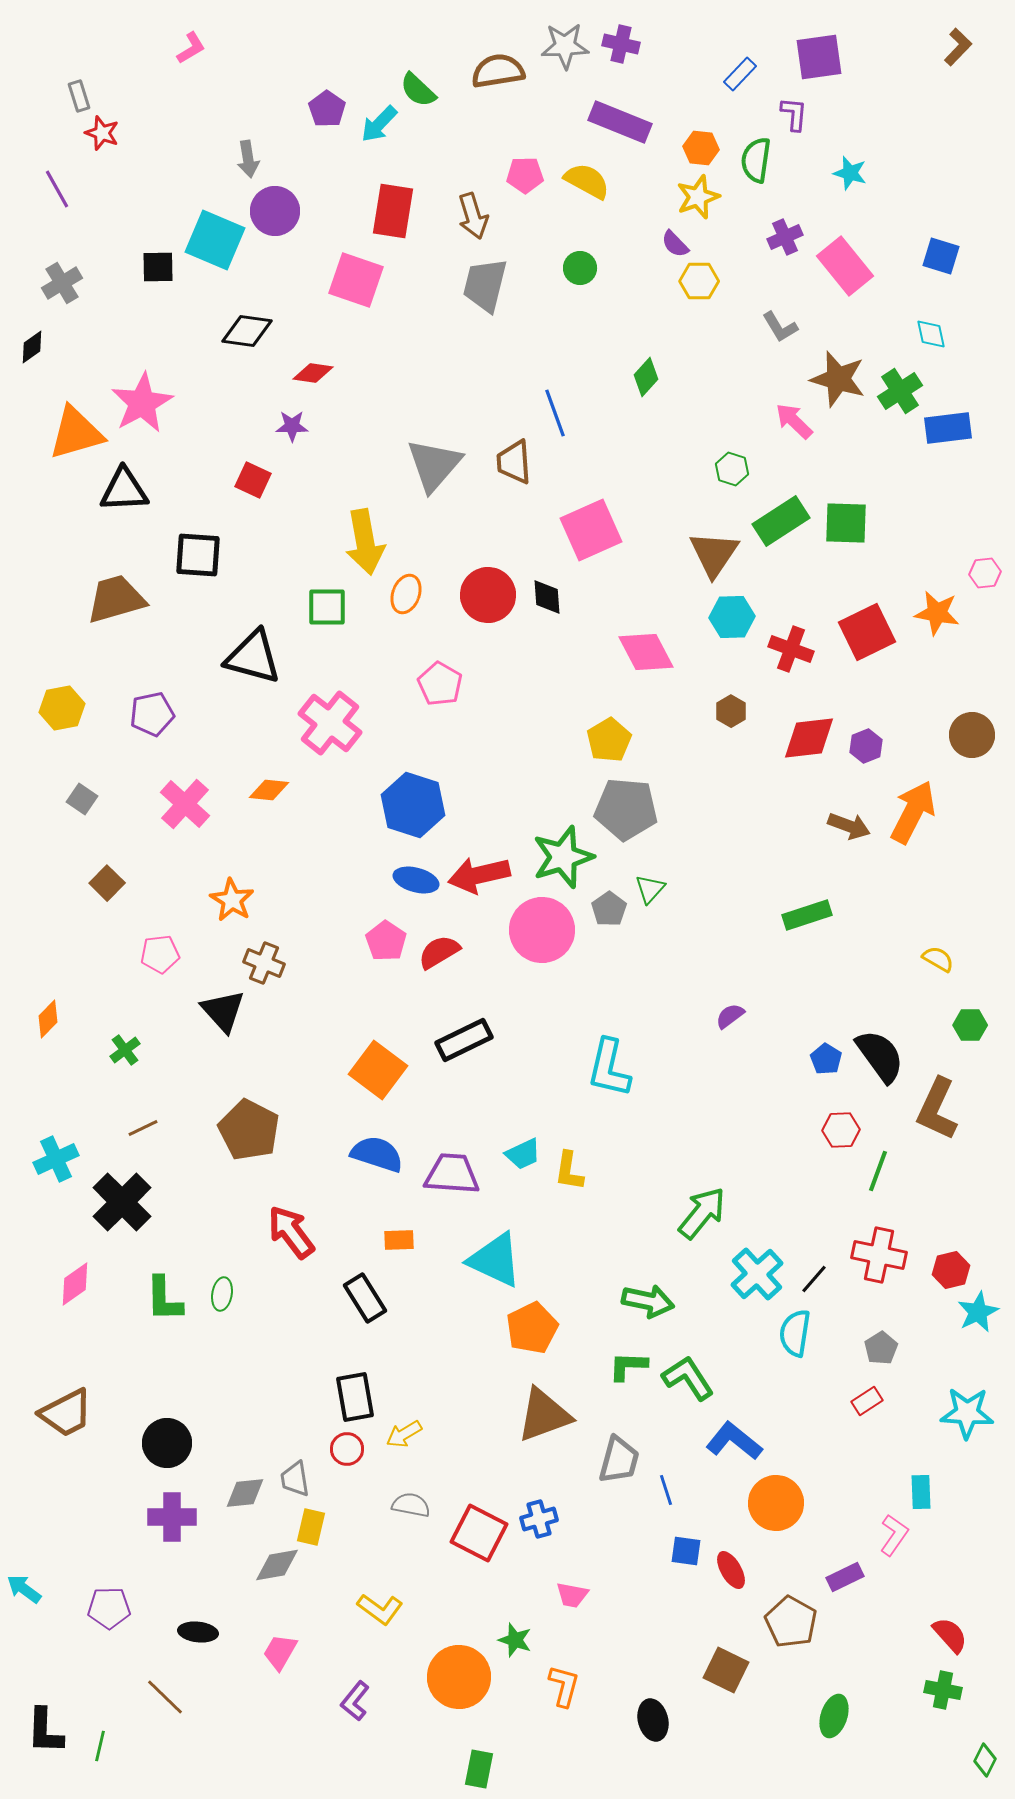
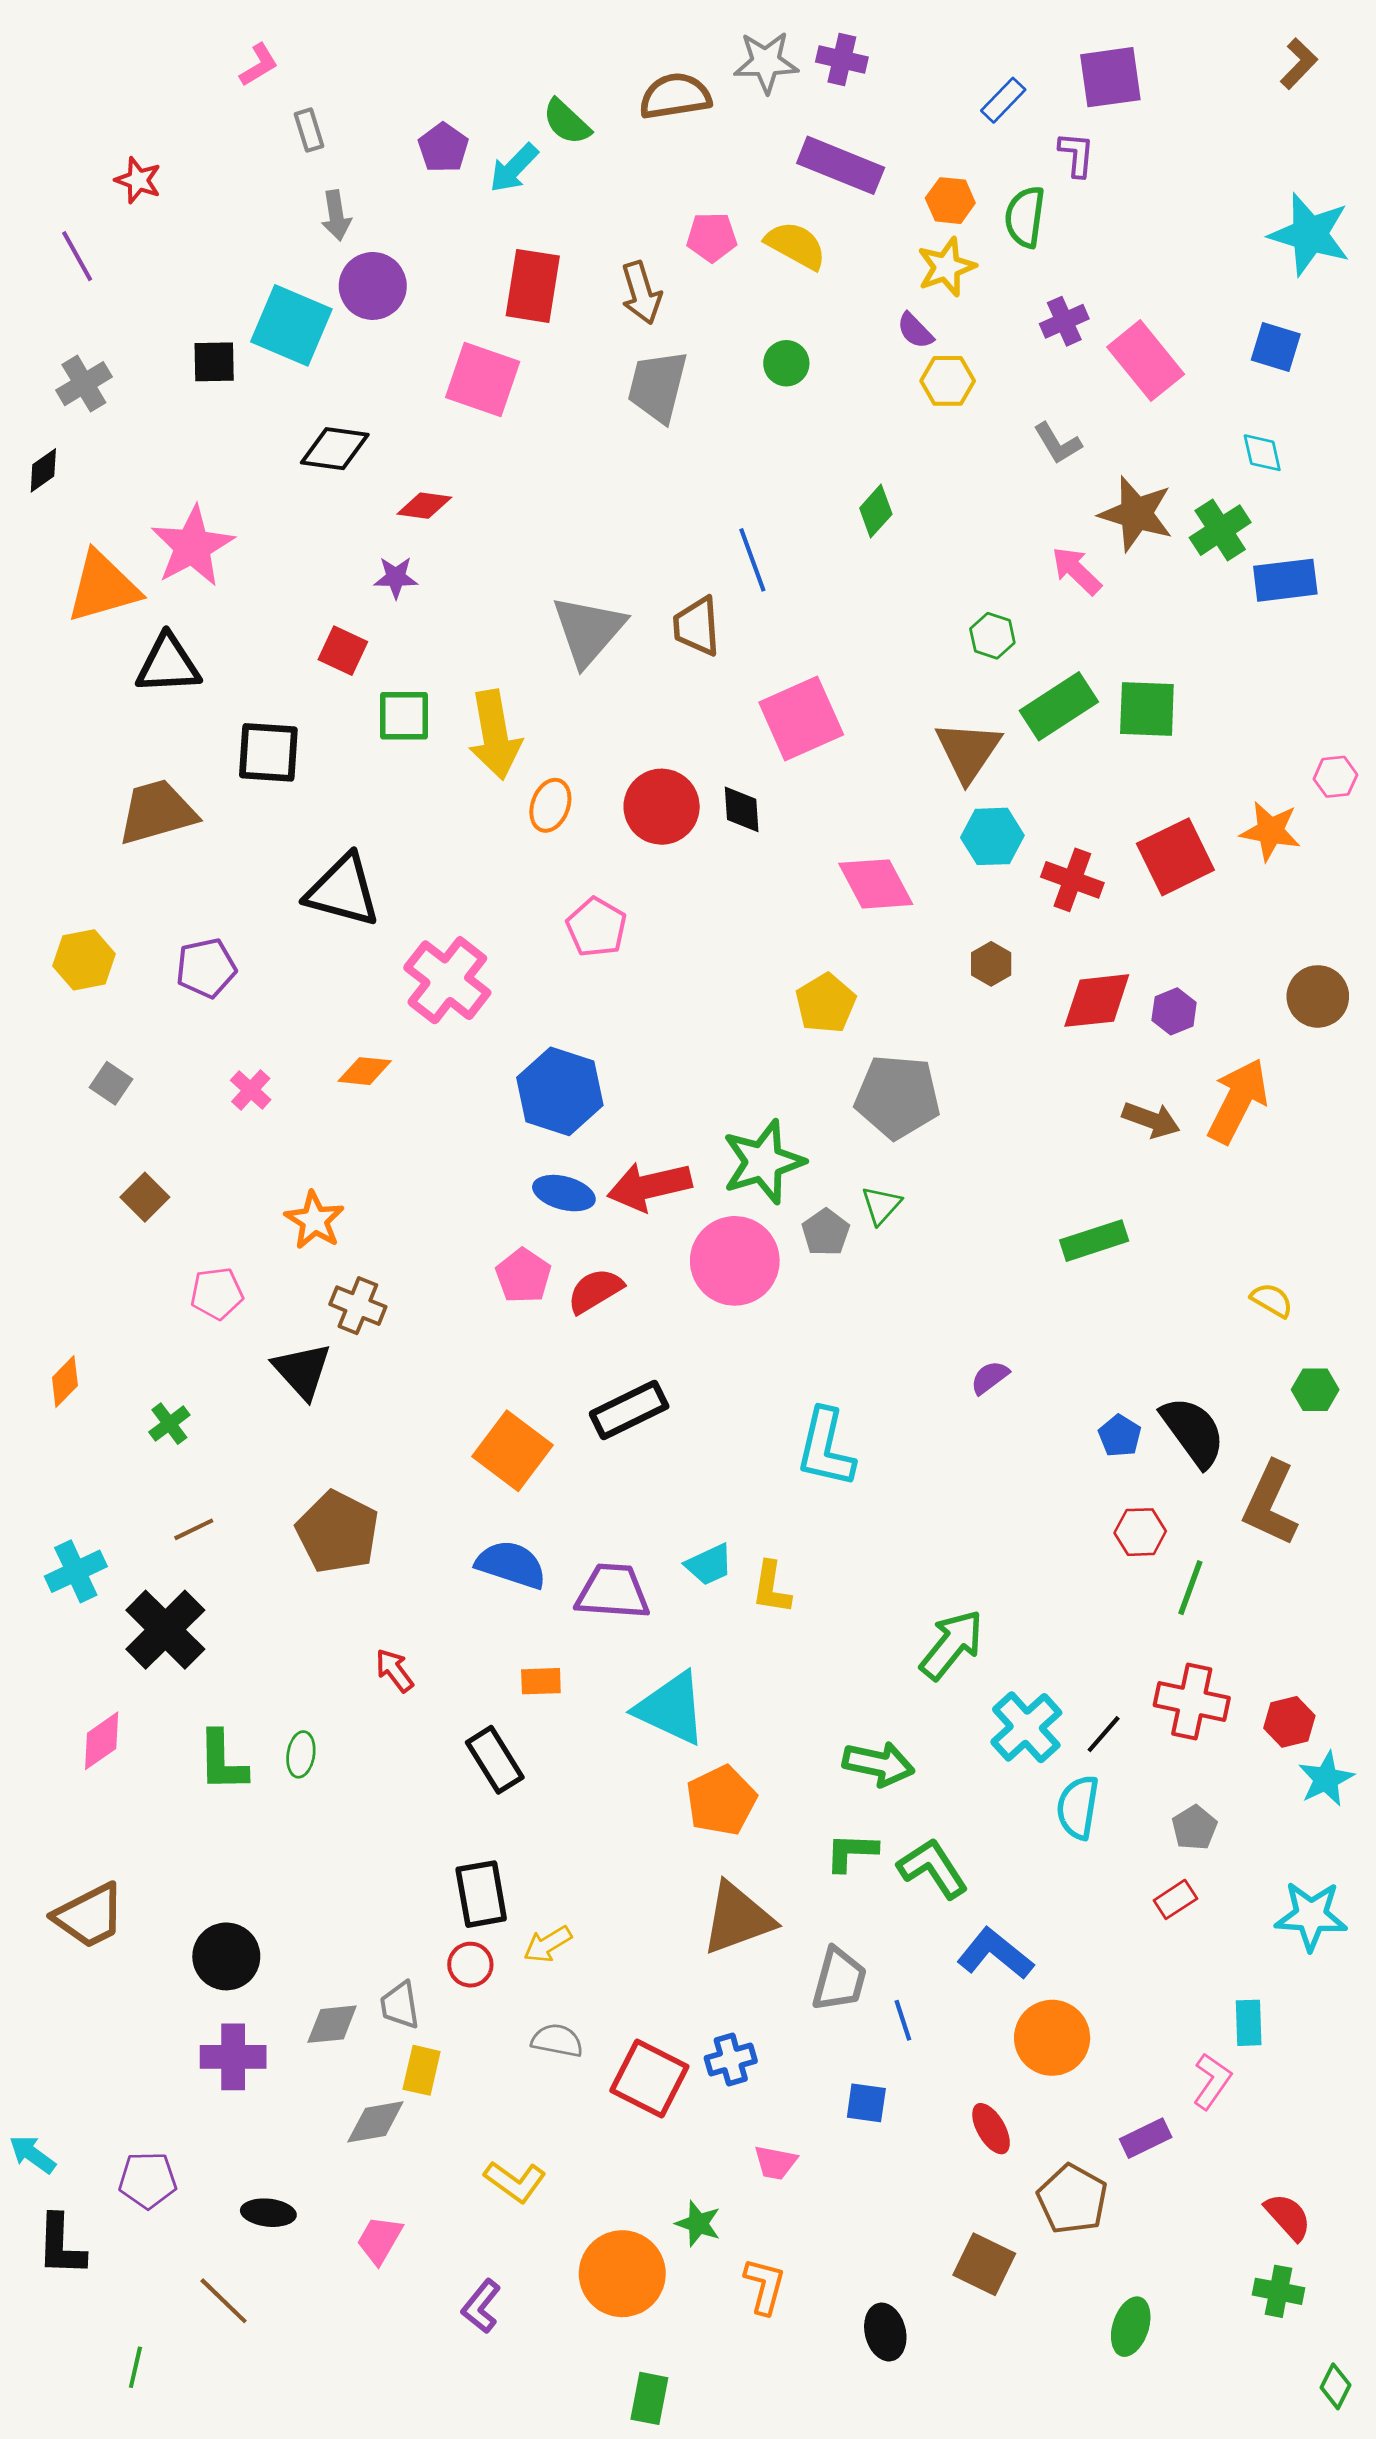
gray rectangle: (79, 96) -> (309, 130), moved
cyan star: (850, 173) -> (1310, 234), moved, size x1.8
green square: (327, 607) -> (404, 716), moved
pink cross: (185, 804) -> (251, 1090), size x0.6
gray pentagon: (626, 809) -> (897, 1097), moved
red arrow: (291, 1232) -> (394, 1670), size x0.6
blue square: (686, 1551) -> (866, 2103), moved
black L-shape: (45, 1731) -> (61, 2245), moved

